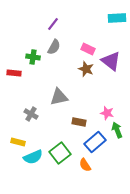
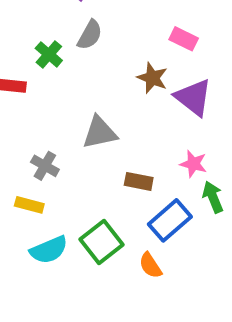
pink rectangle: (88, 49) -> (184, 39), moved
green cross: (33, 57) -> (49, 54), turned 32
purple triangle: (111, 61) -> (193, 97), moved
yellow rectangle: (18, 142) -> (29, 205), moved

